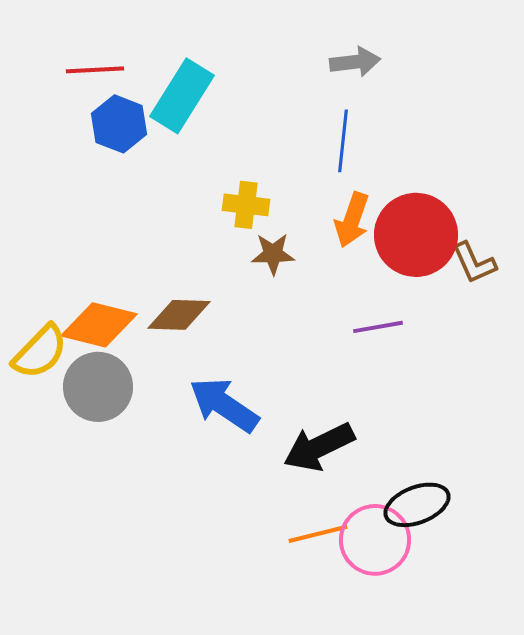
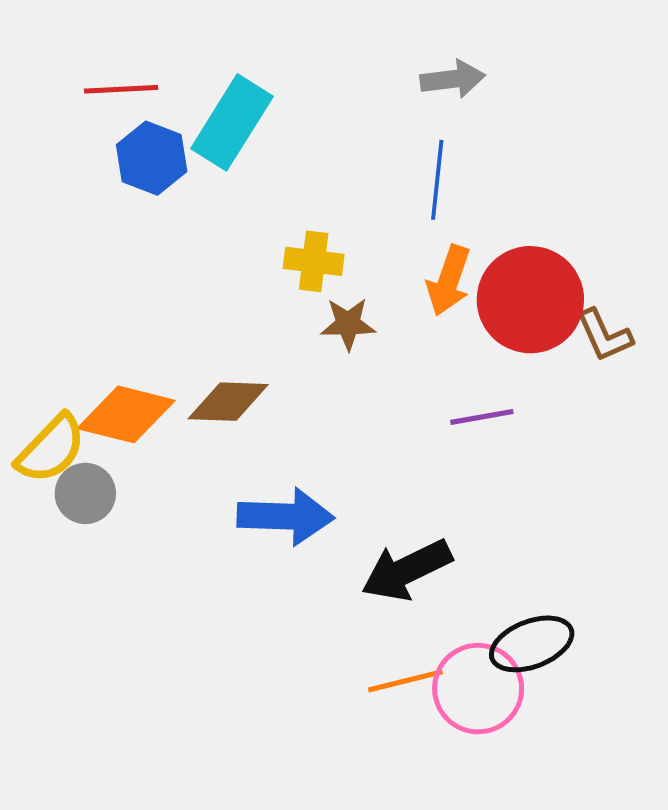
gray circle: (98, 387) -> (85, 493), moved, size x0.7
blue arrow: (224, 405) -> (286, 516), turned 148

